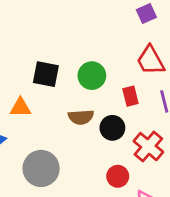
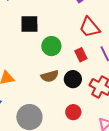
black square: (46, 74) -> (29, 24), moved
red circle: (118, 176) -> (73, 112), moved

